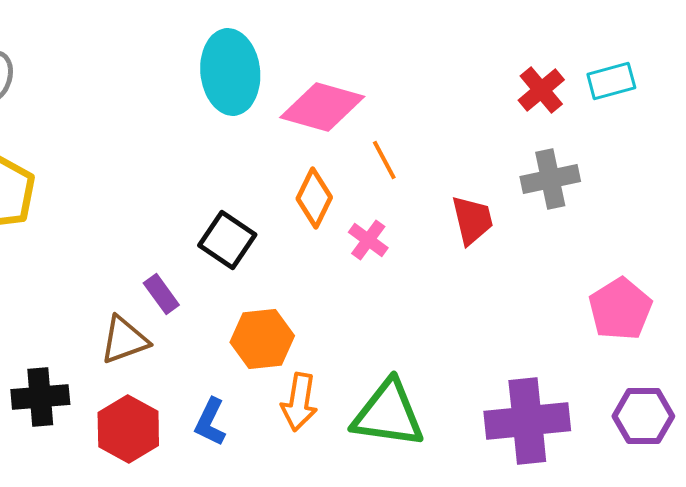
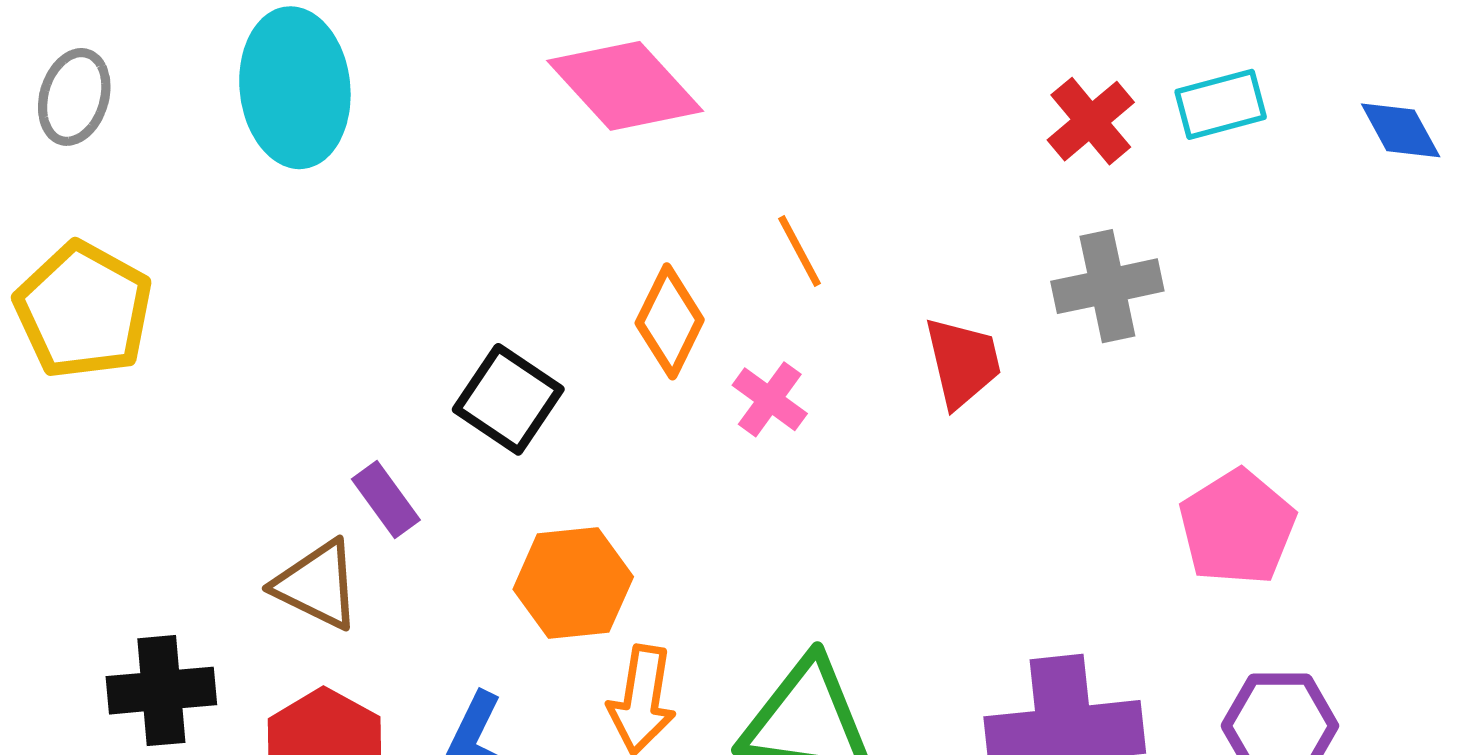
cyan ellipse: (230, 72) -> (295, 88), moved
pink diamond: (322, 107) -> (625, 86), moved, turned 32
brown triangle: (124, 340) -> (317, 585), turned 46

